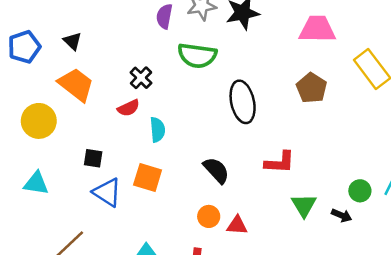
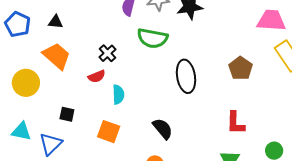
pink trapezoid: (317, 29) -> (271, 20), moved
black triangle: (72, 41) -> (56, 22), turned -42
blue pentagon: (24, 47) -> (18, 24), turned -30
red L-shape: (280, 162) -> (235, 123), moved, turned 85
blue triangle: (107, 192) -> (51, 144), moved, turned 40

